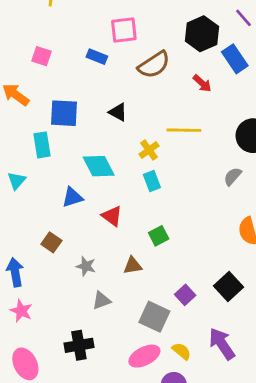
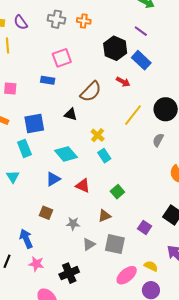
brown semicircle: (154, 65) -> (91, 92), moved
yellow line: (184, 130) -> (133, 115), moved, turned -40
gray square: (154, 317) -> (115, 244), moved
black cross: (79, 345) -> (69, 273), moved

